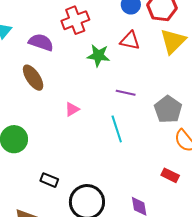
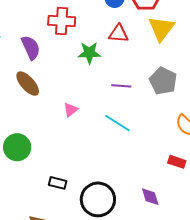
red cross: (75, 20) -> (62, 21), turned 32
purple semicircle: (41, 42) -> (31, 48), turned 55
gray pentagon: (168, 109) -> (163, 81), moved
cyan line: (117, 129) -> (117, 123), turned -32

